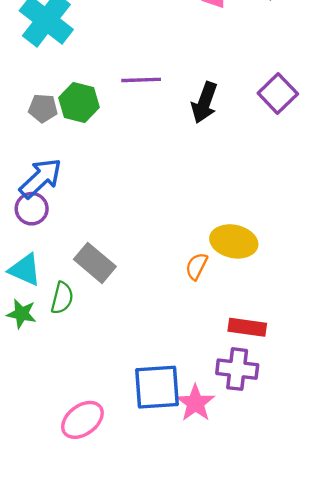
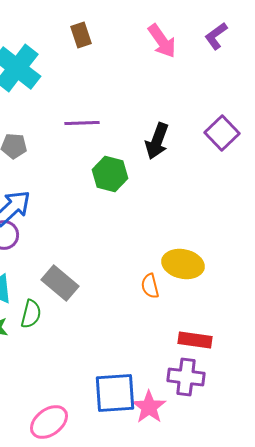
purple line: (141, 80) -> (82, 123), moved
green hexagon: (79, 103) -> (110, 174), moved
orange semicircle: (197, 266) -> (150, 286), turned -40

